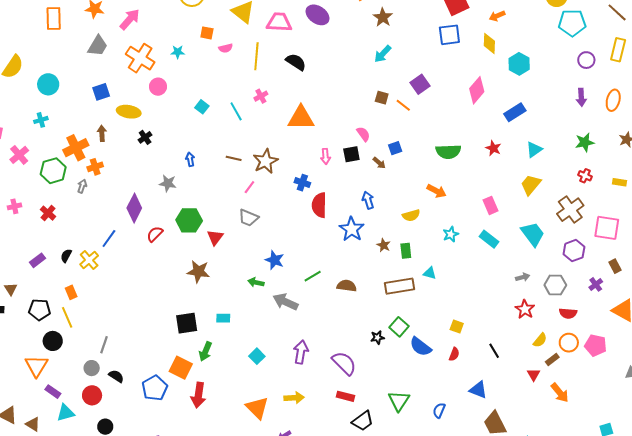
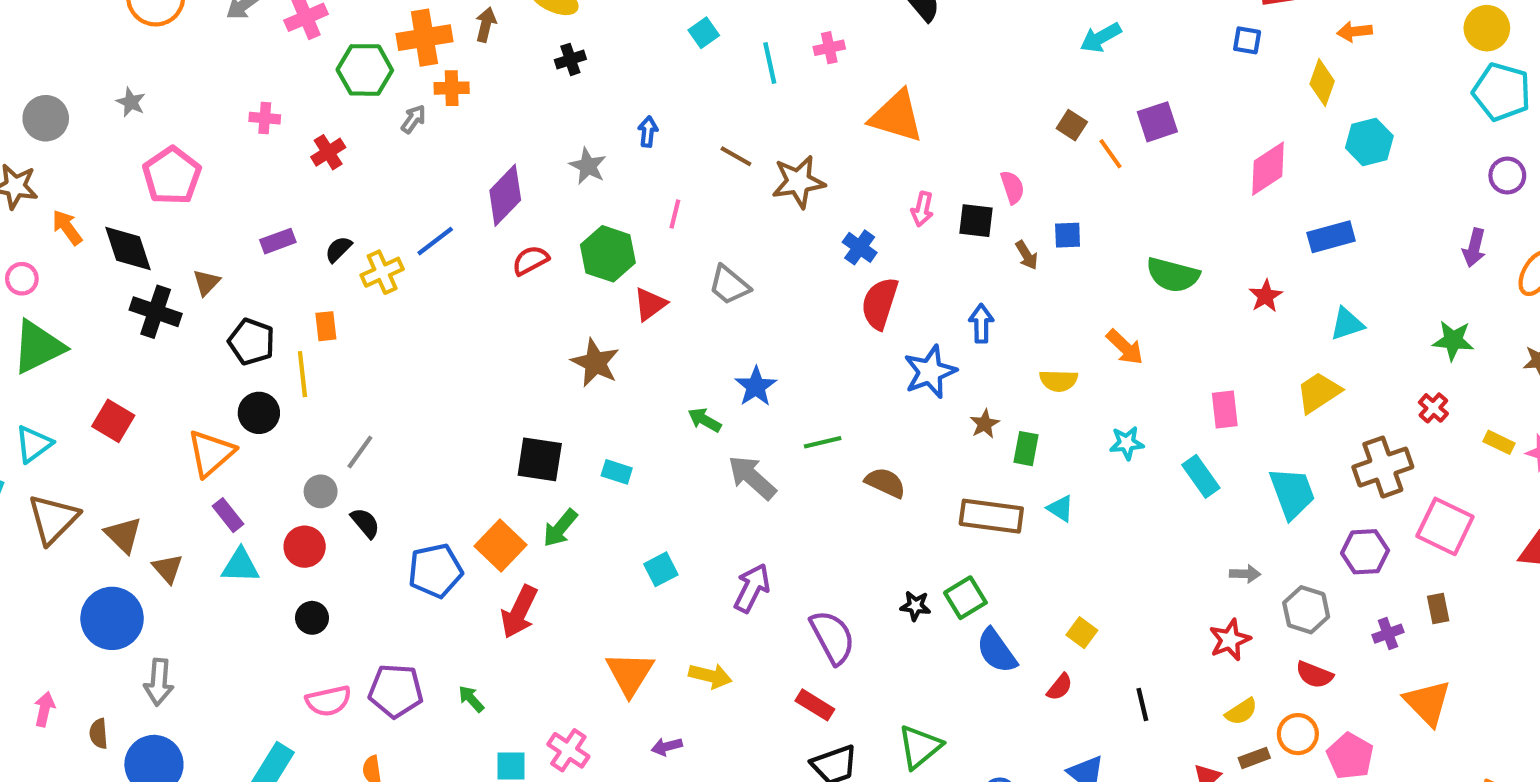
blue square: (449, 35) -> (1247, 40), size x0.6
pink line: (249, 187) -> (675, 214), moved, turned -40

